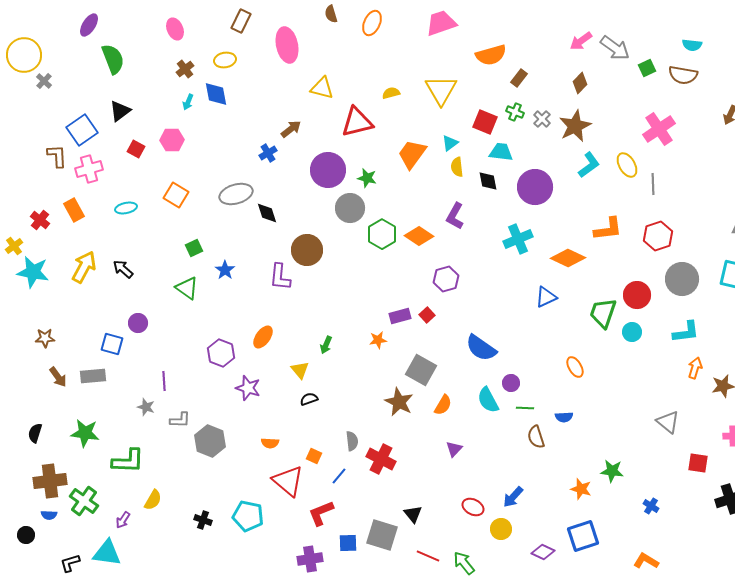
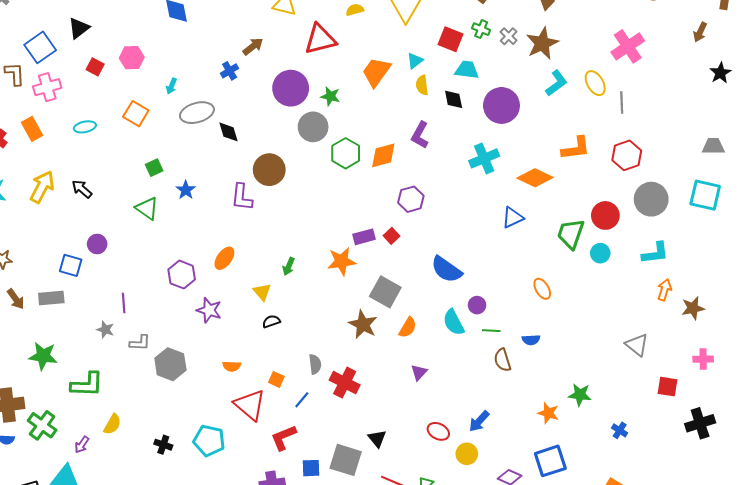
cyan arrow: (188, 102) -> (171, 86), moved
orange diamond: (419, 236) -> (383, 155), turned -48
orange star: (378, 340) -> (342, 261), size x1.6

